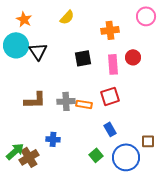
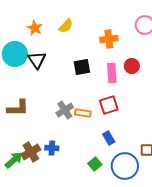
orange star: (24, 19) -> (35, 28), moved
brown L-shape: (35, 100) -> (18, 108), moved
gray cross: (66, 101) -> (65, 110), turned -30
brown cross: (29, 157) -> (31, 152), moved

